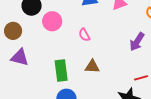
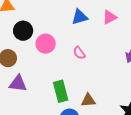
brown triangle: (92, 67) -> (88, 100), moved

